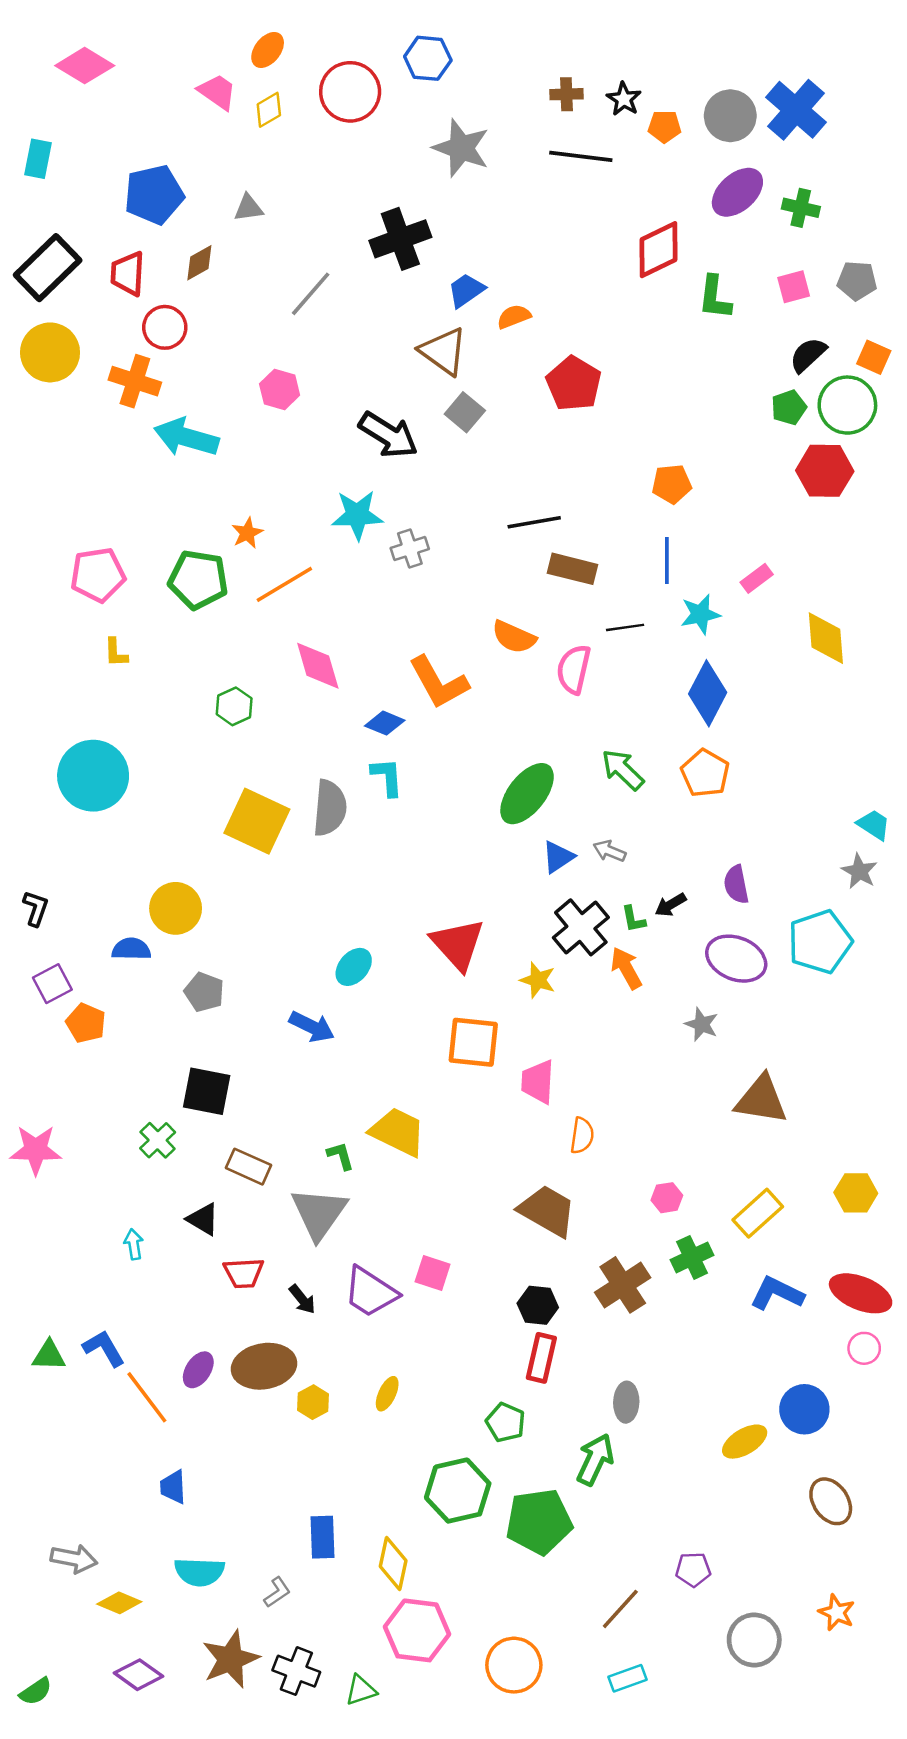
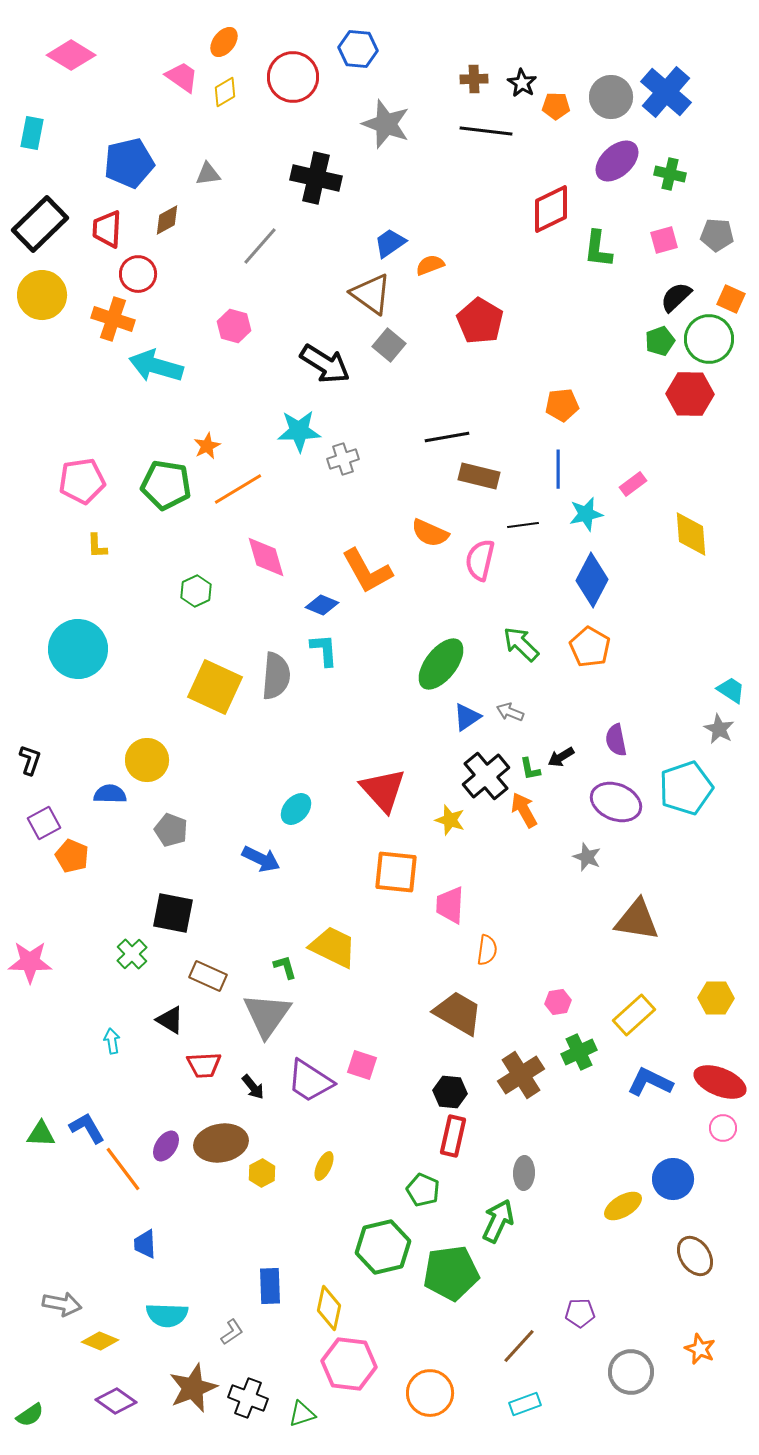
black cross: (400, 239) -> (316, 178), moved, turned 33

